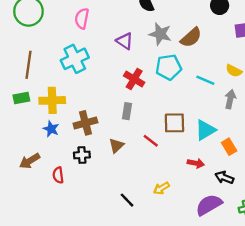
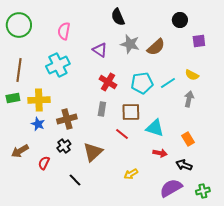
cyan pentagon: (169, 67) -> (142, 83), moved
cyan line: (205, 80) -> (168, 83), turned -56
brown square: (174, 123) -> (131, 112), moved
cyan triangle: (205, 130) -> (155, 128), moved, turned 48
brown triangle: (116, 145) -> (93, 152), moved, size x1.5
black cross: (82, 155) -> (64, 146), turned -32
red semicircle: (58, 175) -> (44, 163), turned 32
black line: (127, 200) -> (75, 180), moved

